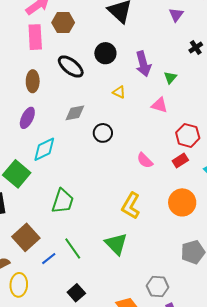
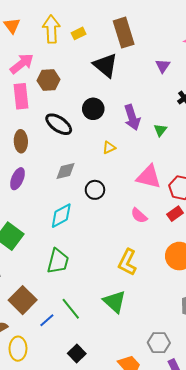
yellow triangle: (119, 92) -> (109, 148), turned -48
pink triangle: (159, 105) -> (149, 177), moved, size x1.5
cyan diamond: (44, 149) -> (61, 216), moved

